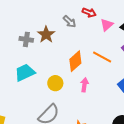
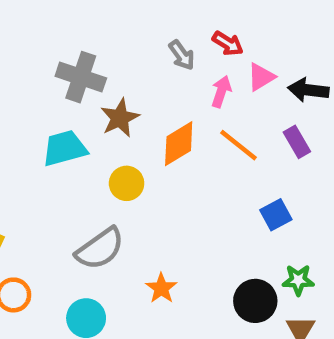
brown star: (46, 35) -> (120, 118), moved
gray cross: (26, 39) -> (81, 77), size x1.5
pink arrow: (84, 85) -> (221, 92), moved

